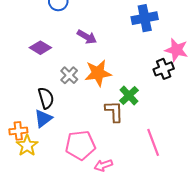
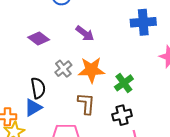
black cross: (164, 69) -> (122, 115), moved
green cross: (129, 96) -> (124, 83), moved
brown L-shape: (114, 111) -> (86, 104), moved

